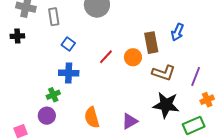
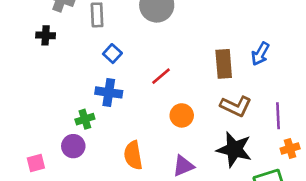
orange circle: (133, 57) -> (182, 115), moved
purple line: (196, 76) -> (278, 116), turned -30

